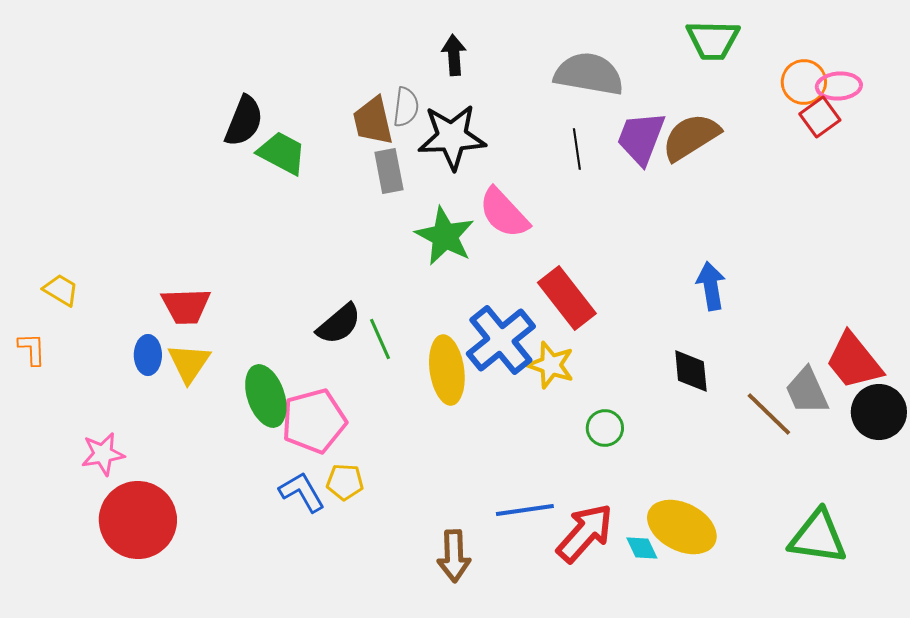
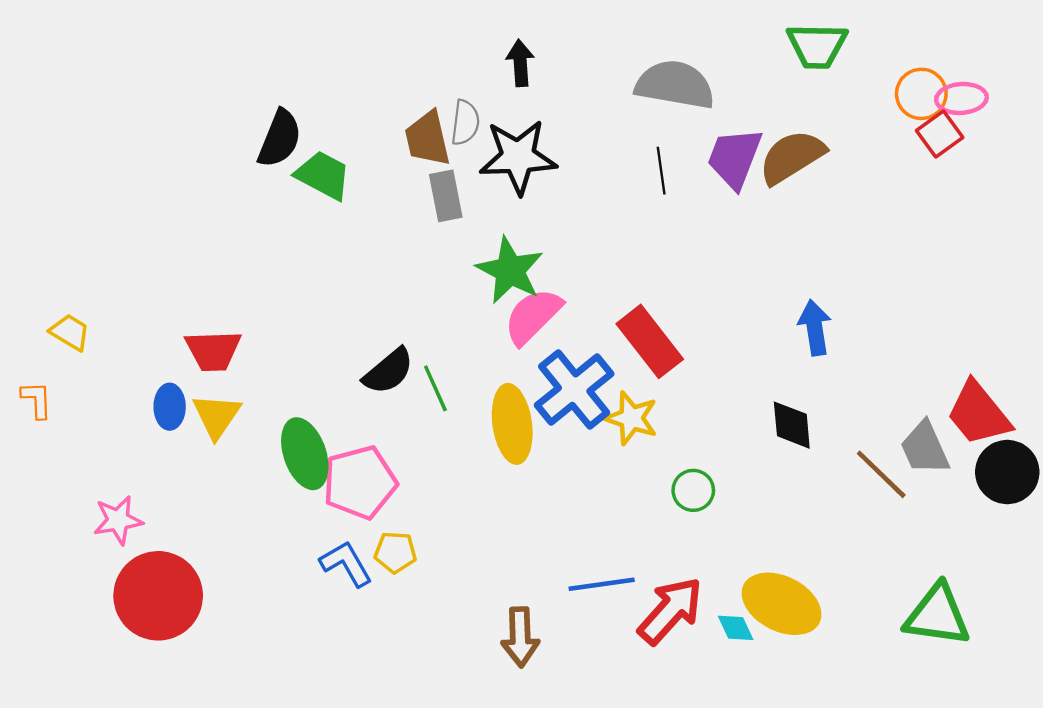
pink semicircle: (504, 213) -> (533, 316), moved, turned 88

